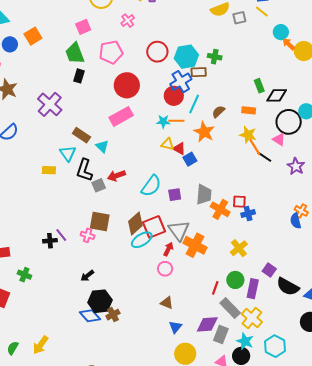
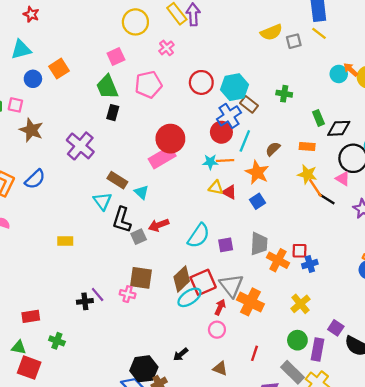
cyan circle: (281, 32) -> (339, 74), moved
green cross: (215, 57) -> (284, 94), moved
brown rectangle: (199, 72) -> (249, 104), turned 42
red circle: (127, 85) -> (170, 139), moved
blue square: (190, 159) -> (257, 201), moved
yellow rectangle: (49, 170) -> (65, 241), moved
black arrow: (87, 276) -> (181, 354), moved
red line: (215, 288) -> (255, 353), moved

